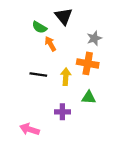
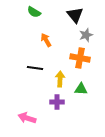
black triangle: (64, 16) -> (75, 15), moved
green semicircle: (39, 27) -> (34, 12), moved
yellow arrow: (66, 77) -> (60, 79), moved

